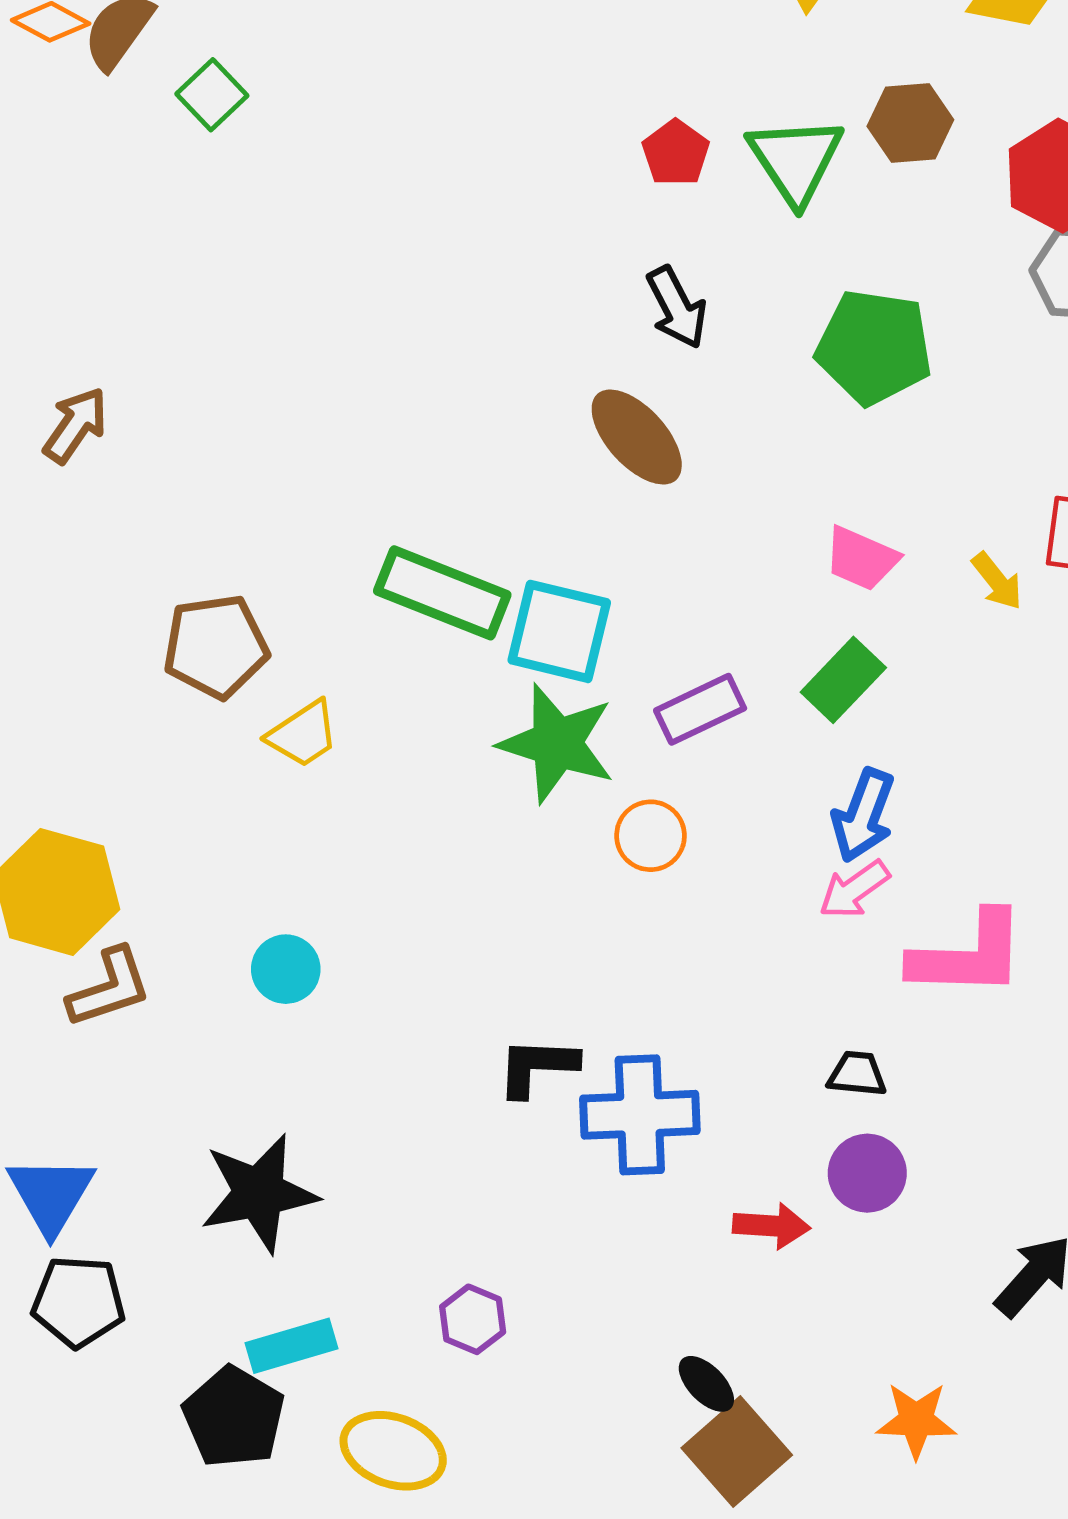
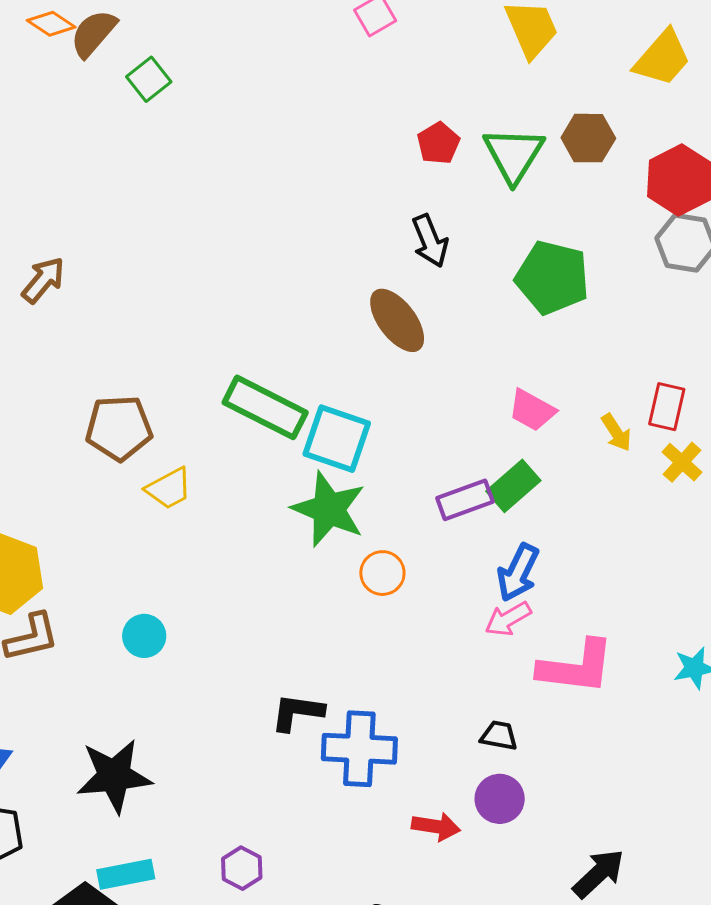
purple rectangle: (700, 709) -> (465, 500), moved

